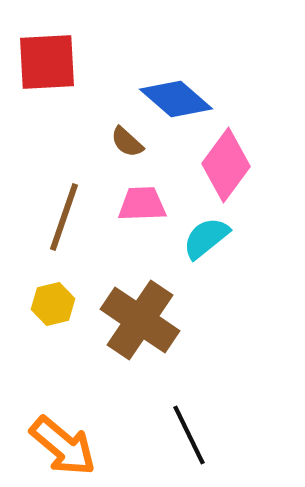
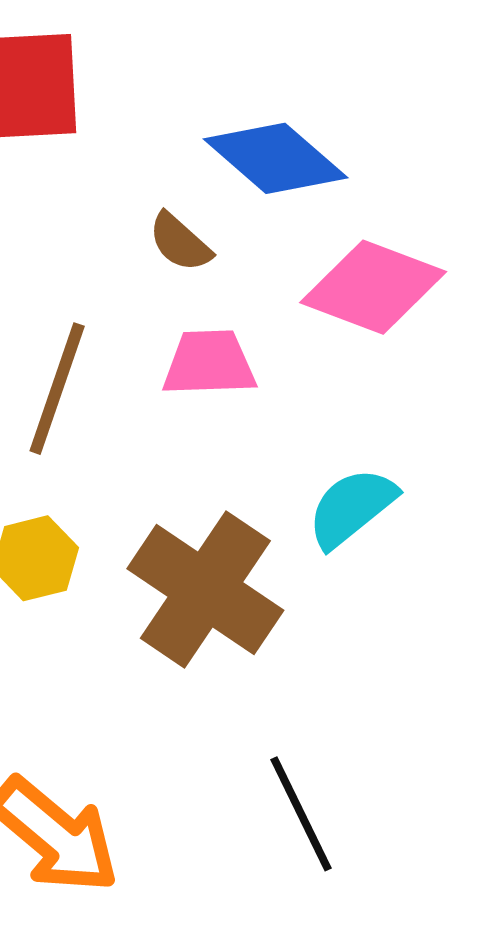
pink diamond: (226, 165) -> (373, 287), turned 74
cyan semicircle: (206, 238) -> (352, 508), moved

